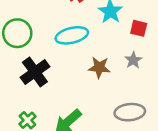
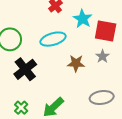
red square: (139, 28) -> (106, 31), size x1.6

